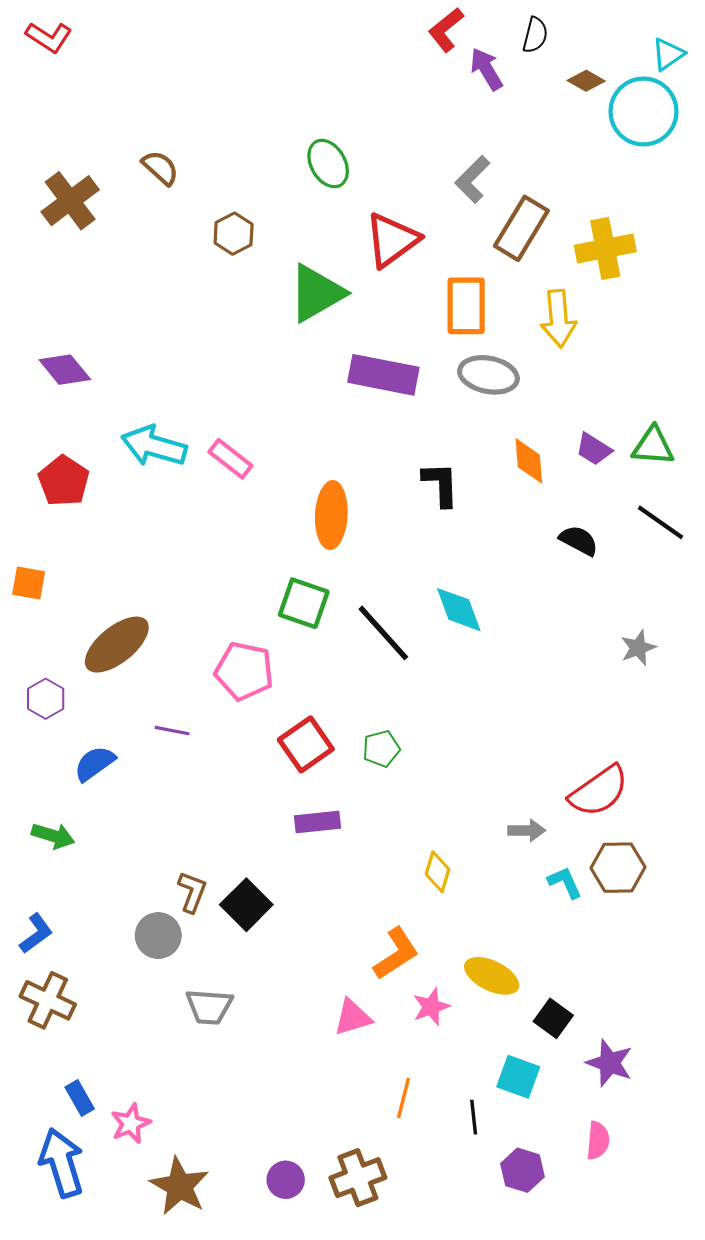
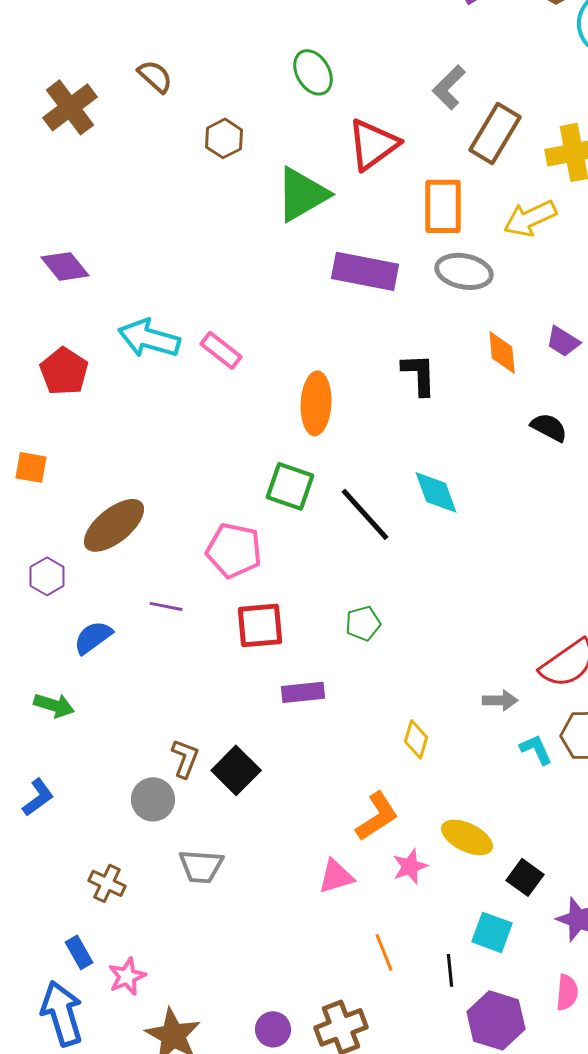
yellow arrow: (559, 319) -> (530, 218), turned 70
red square: (306, 744) -> (260, 625), moved, turned 30
brown cross: (48, 1000) -> (107, 883), moved, size x0.7
orange line: (404, 1098) -> (384, 952), turned -36
purple hexagon: (522, 1170) -> (496, 1020), size x1.4

